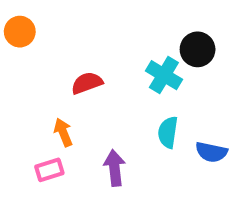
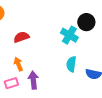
red semicircle: (87, 83) -> (21, 37), moved
purple arrow: (115, 168) -> (33, 80), moved

